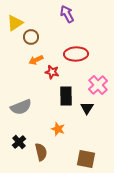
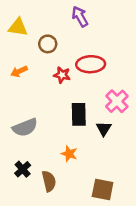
yellow triangle: (15, 23) -> (18, 27), turned 42
brown circle: (31, 37) -> (48, 44), moved
orange arrow: (36, 60) -> (19, 71), moved
red star: (52, 72) -> (62, 75), moved

